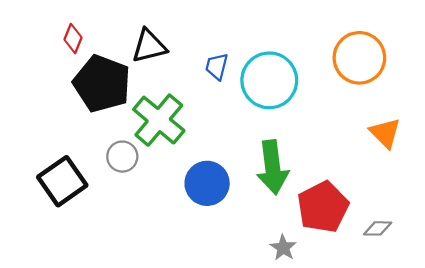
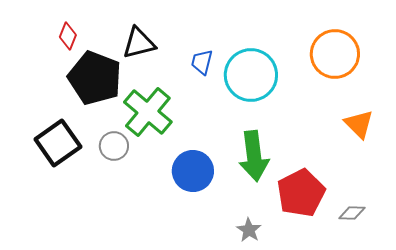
black square: (62, 181) -> (58, 143), moved
gray star: (283, 248) -> (249, 230), moved

